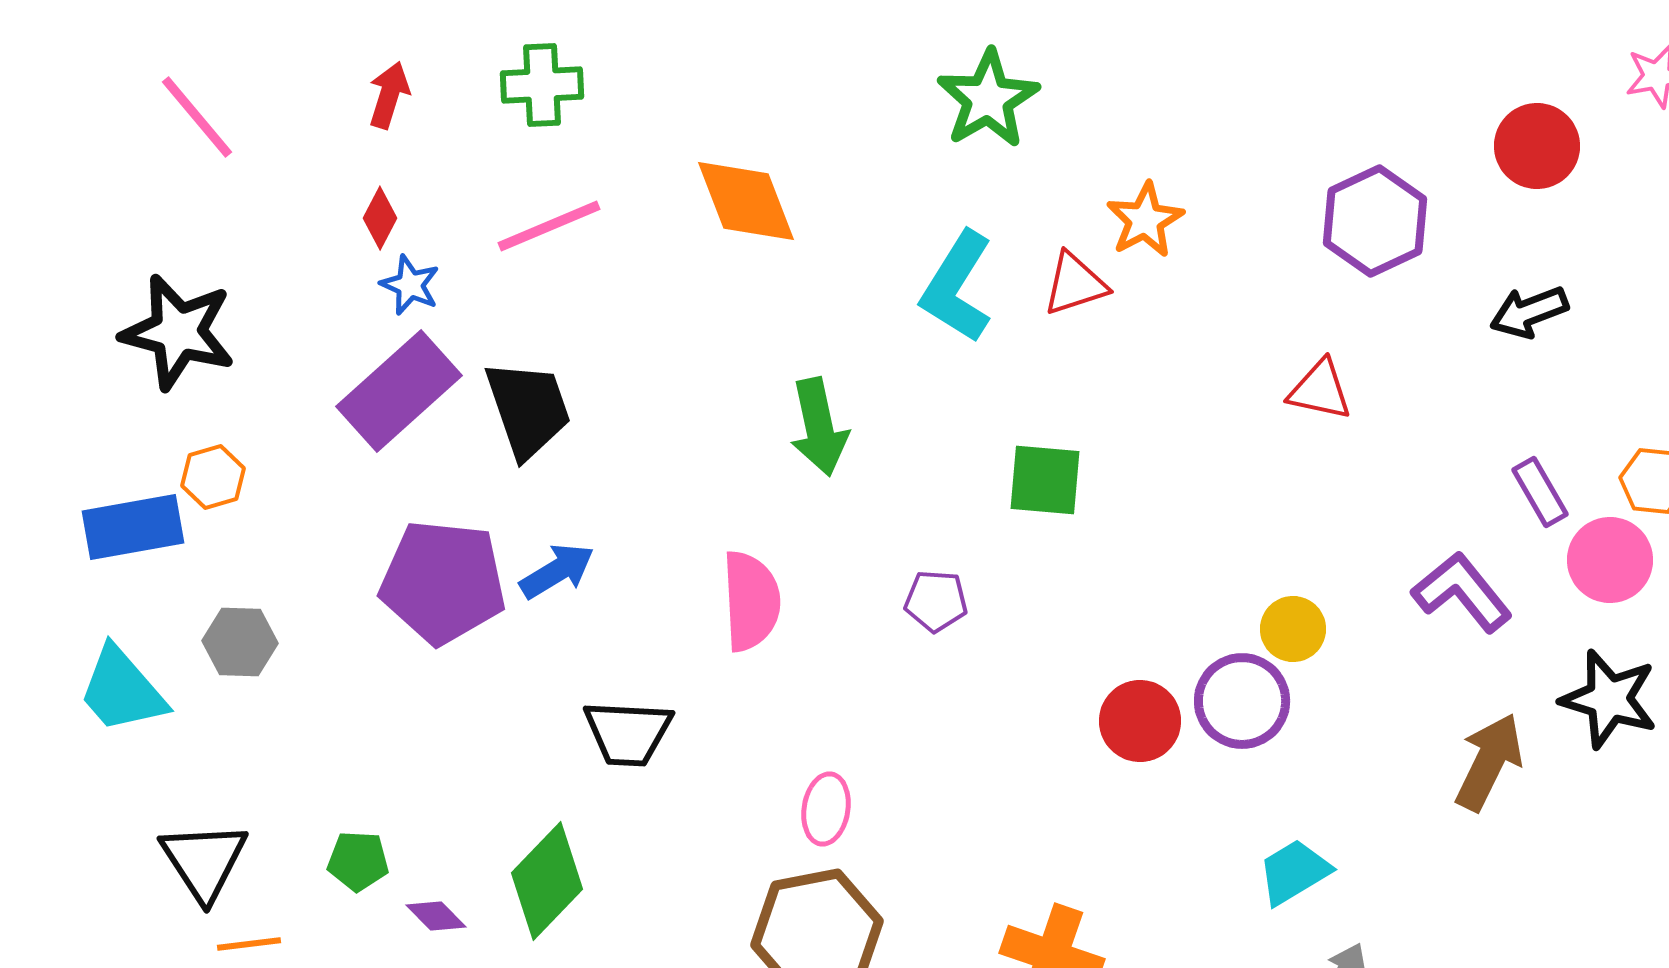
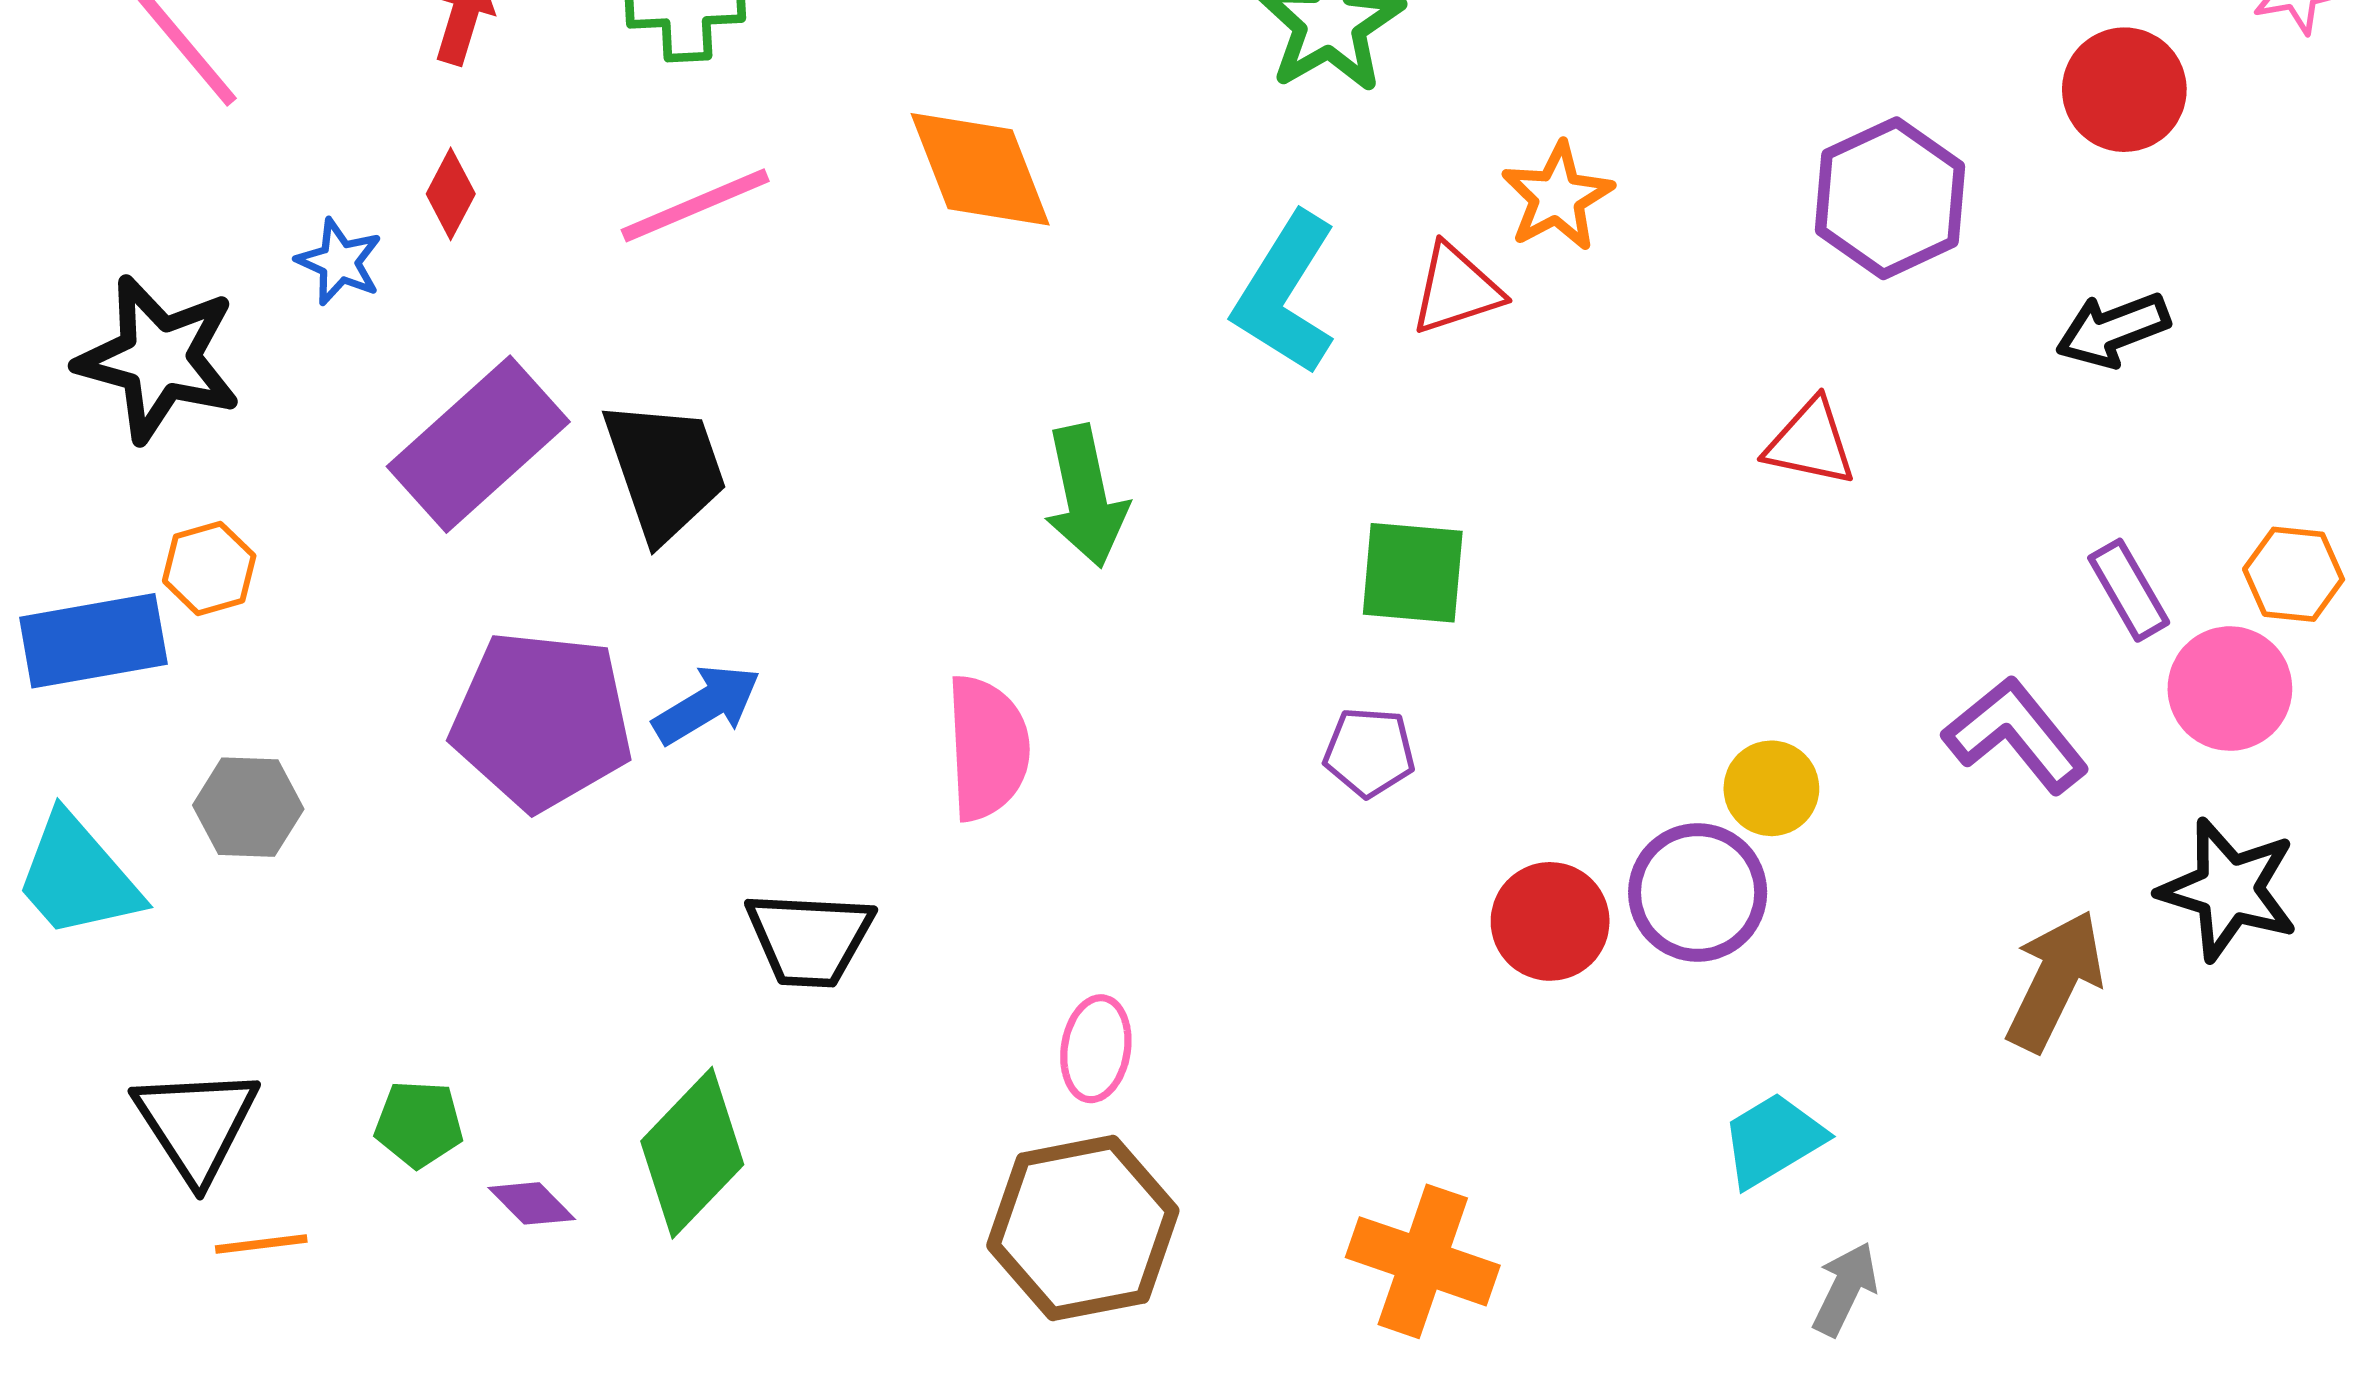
blue star: (410, 285) -> (339, 262), moved
purple pentagon: (936, 601) -> (1369, 752), moved

